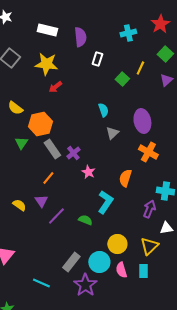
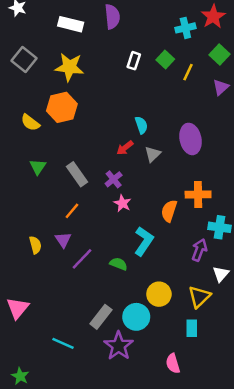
cyan cross: (128, 33) -> (185, 28), moved
purple semicircle: (80, 37) -> (112, 17), moved
green square: (122, 79) -> (165, 59), moved
red arrow: (55, 87) -> (125, 148), moved
orange hexagon: (40, 124) -> (62, 107), moved
orange cross: (148, 152) -> (198, 194), moved, turned -30
purple cross: (73, 153) -> (114, 179), moved
yellow semicircle: (19, 205) -> (35, 245), turned 40
white triangle: (166, 228) -> (221, 274), turned -40
pink semicircle: (121, 270) -> (173, 364), moved

